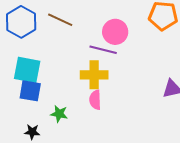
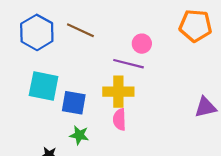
pink circle: (115, 32) -> (142, 44), size x0.7
blue square: (30, 91) -> (74, 103), moved

